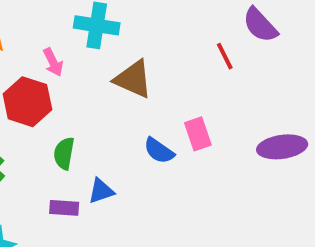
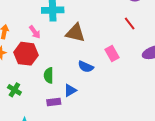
red line: (225, 56) -> (130, 23), moved
blue semicircle: (159, 151) -> (86, 67), moved

